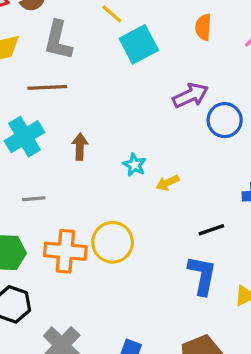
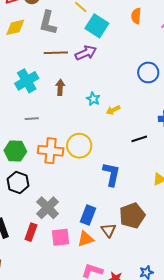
cyan square: (139, 44) -> (97, 26), turned -30
brown line: (47, 87) -> (56, 53), moved
purple arrow: (190, 95) -> (86, 53), moved
blue L-shape: (202, 275) -> (111, 174), moved

